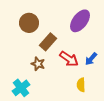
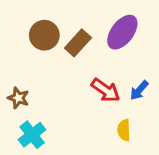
brown rectangle: (48, 42) -> (78, 43), moved
brown star: (38, 64) -> (18, 98), moved

